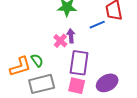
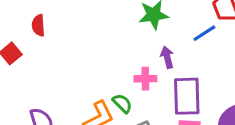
pink cross: (60, 41) -> (145, 79), moved, turned -32

